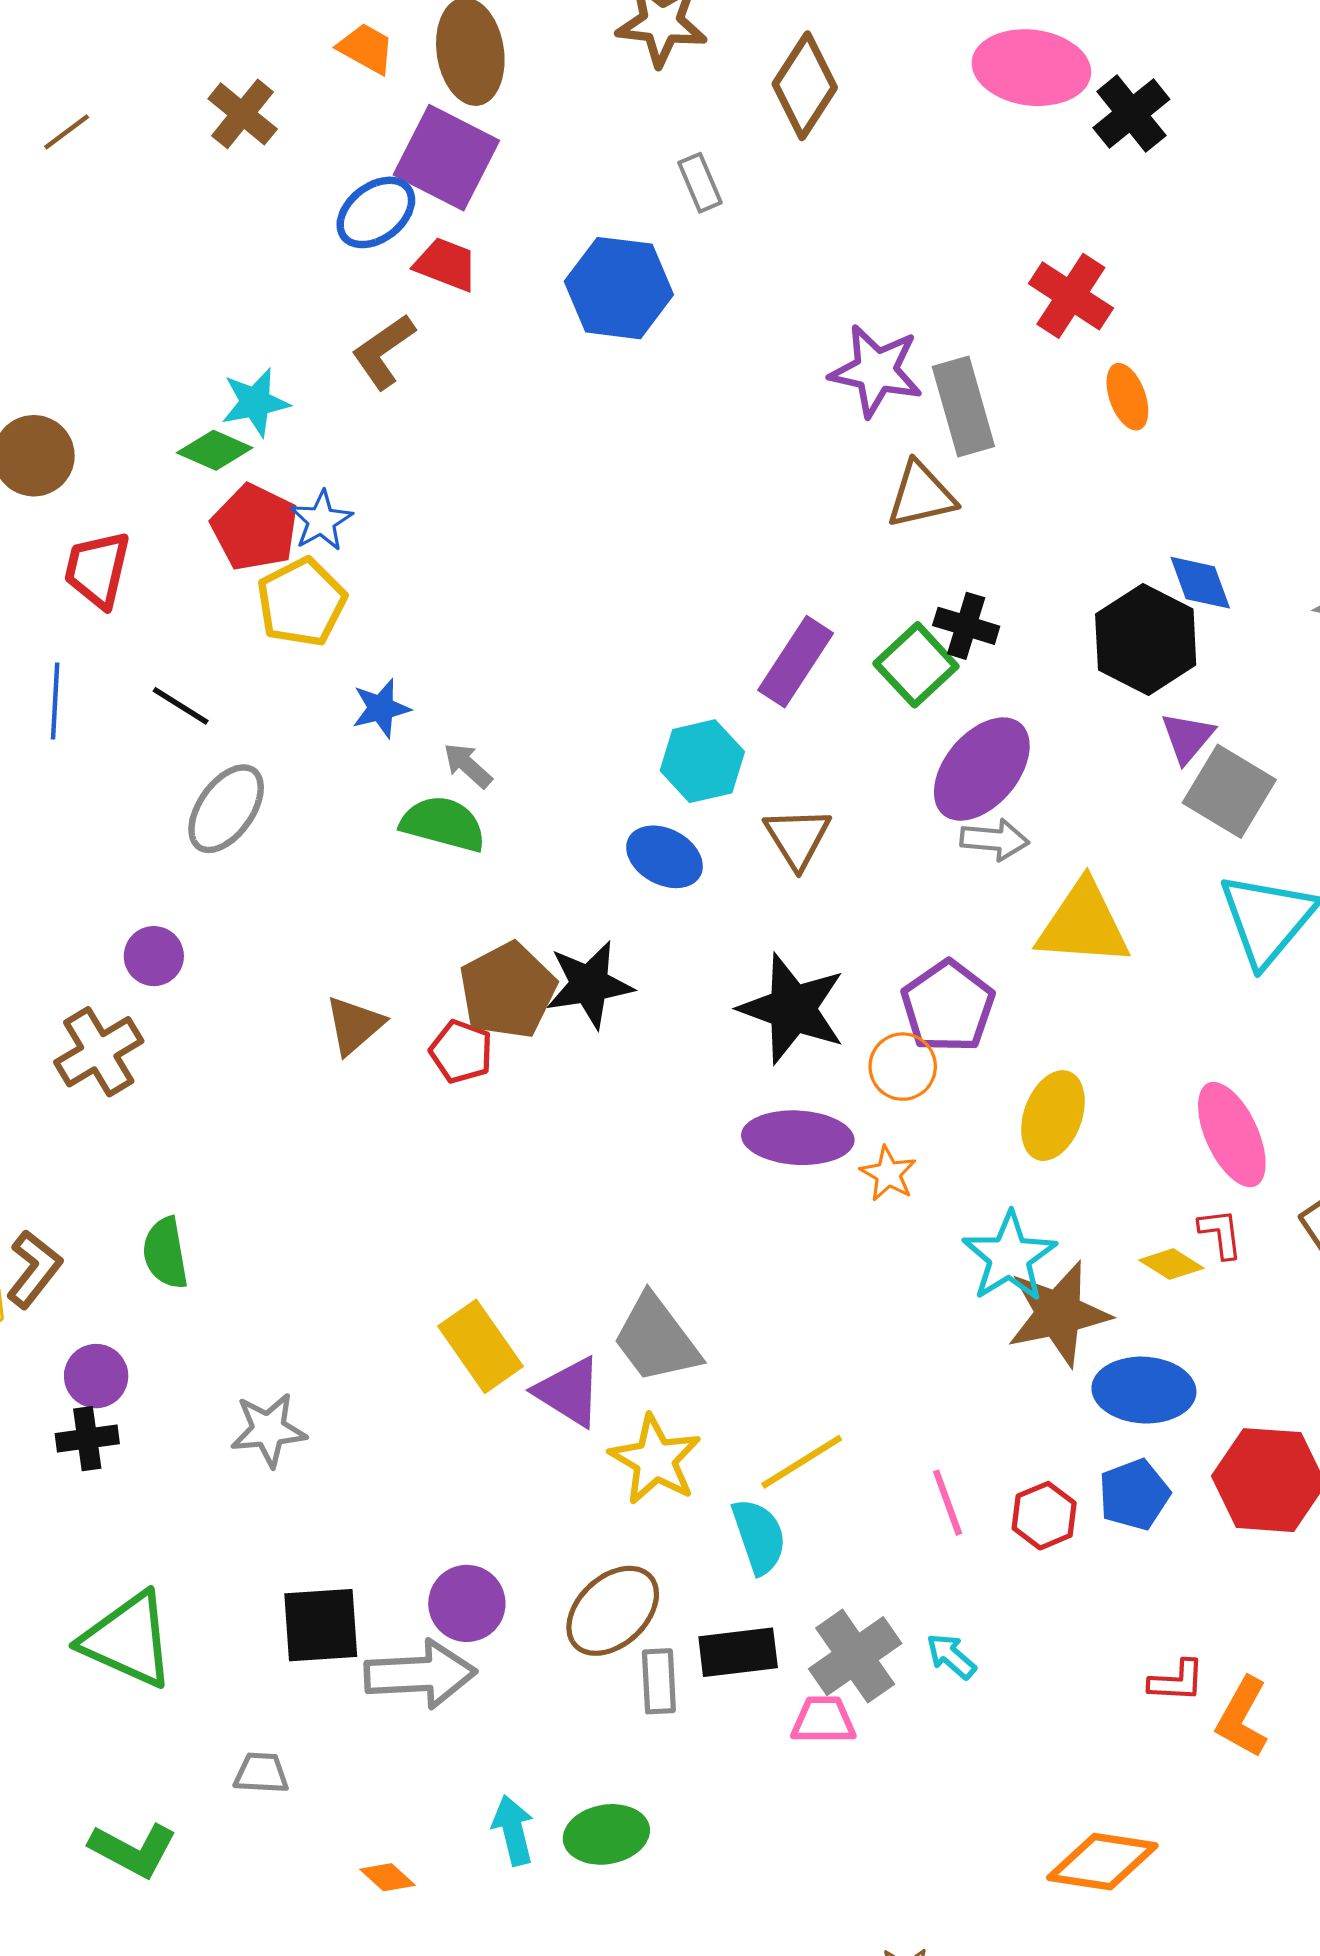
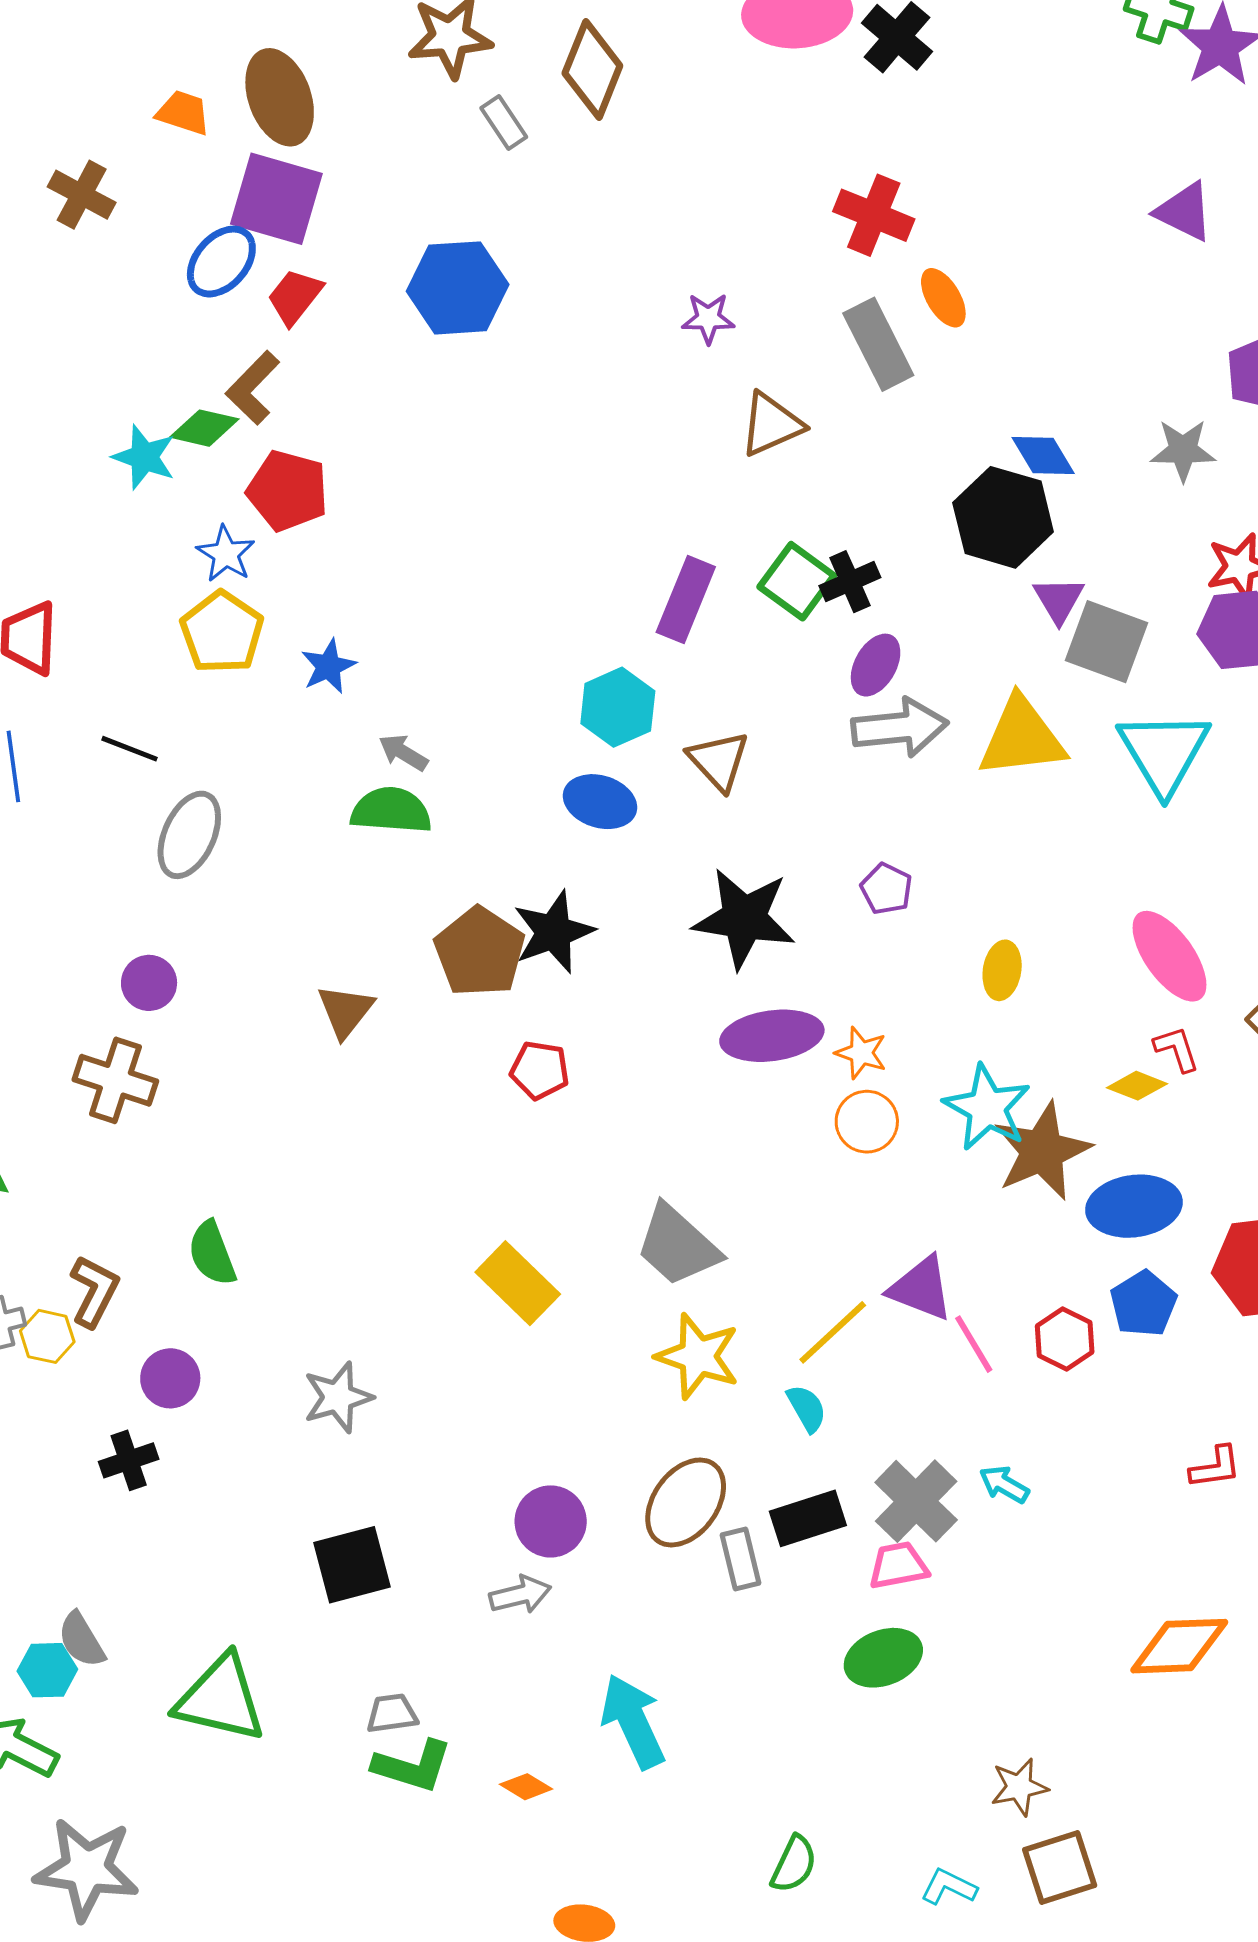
gray rectangle: (700, 183) -> (504, 123), moved
red trapezoid: (446, 264) -> (295, 297), turned -62
purple star: (876, 371) -> (708, 318), size x0.6
cyan star: (255, 402) -> (144, 457), turned -30
gray rectangle: (963, 406) -> (878, 344), moved
green diamond: (215, 450) -> (204, 428), moved
red pentagon: (255, 527) -> (288, 491), moved
black cross: (966, 626) -> (850, 582), moved, turned -30
blue star: (381, 708) -> (328, 666), moved
purple ellipse: (982, 769) -> (876, 665), size x0.6
gray arrow: (995, 840) -> (900, 728), size x1.5
yellow triangle: (1083, 924) -> (1022, 738), moved
purple pentagon: (948, 1006) -> (886, 889), size x0.6
brown cross: (99, 1052) -> (115, 1080), turned -30
red pentagon: (461, 1052) -> (540, 1070), moved
orange circle: (903, 1067) -> (867, 1122), moved
yellow ellipse: (1053, 1116) -> (1002, 970), size x0.7
purple triangle: (569, 1392) -> (921, 1288), moved
black cross: (87, 1439) -> (129, 1460), moved
cyan semicircle: (759, 1536) -> (807, 1408), size x0.7
black square: (321, 1625) -> (352, 1565), moved
green triangle: (128, 1640) -> (221, 1699), moved
gray arrow: (420, 1674) -> (520, 1595), size x0.6
cyan arrow: (513, 1830) -> (633, 1721), size x1.5
green ellipse: (606, 1834) -> (883, 1658), moved
green L-shape: (133, 1850) -> (413, 1766), moved

